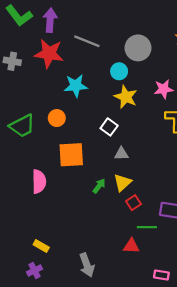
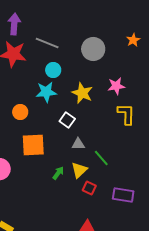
cyan circle: (119, 71) -> (53, 70), moved
cyan star: (76, 86) -> (46, 92), moved
red square: (134, 203) -> (89, 188), turned -32
green line: (147, 227) -> (101, 158), moved, turned 48

